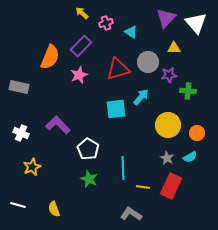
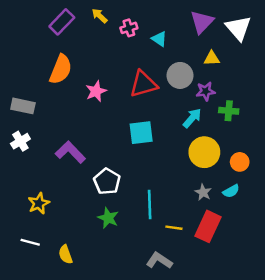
purple rectangle: (81, 46) -> (62, 22), moved
cyan arrow: (141, 97) -> (192, 118), moved
white cross: (21, 133) -> (20, 141), moved, turned 35
white line: (18, 205) -> (30, 242), moved

